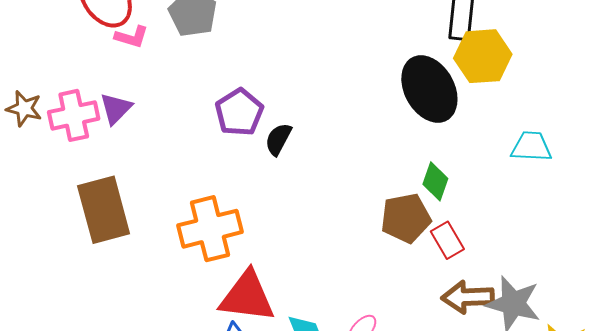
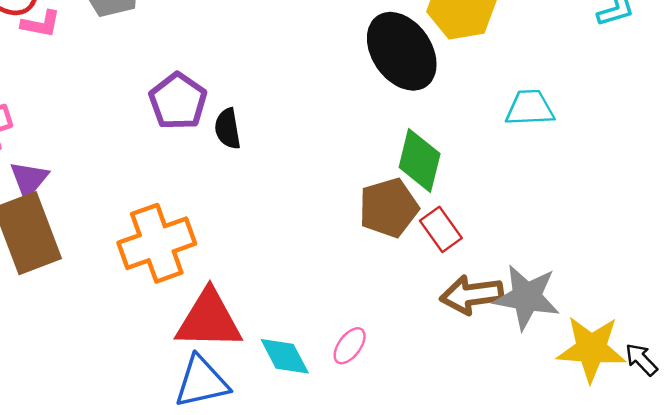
purple triangle: (116, 108) -> (29, 179), moved
black semicircle: (278, 139) -> (228, 129), turned -32
green diamond: (435, 181) -> (420, 161), size x1.4

